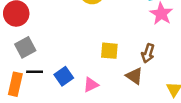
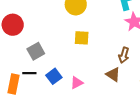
gray square: (25, 47) -> (36, 51), moved
yellow square: (109, 51) -> (82, 38), moved

